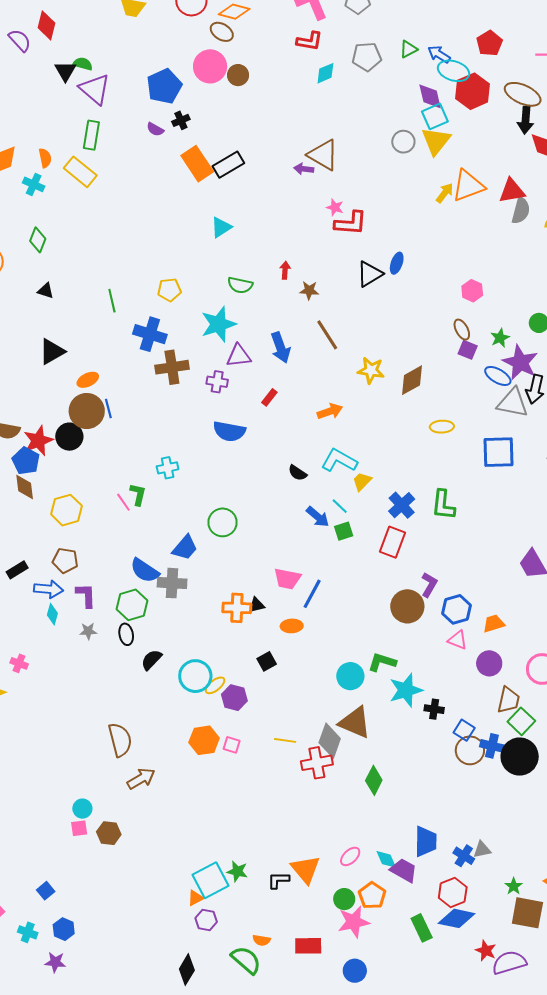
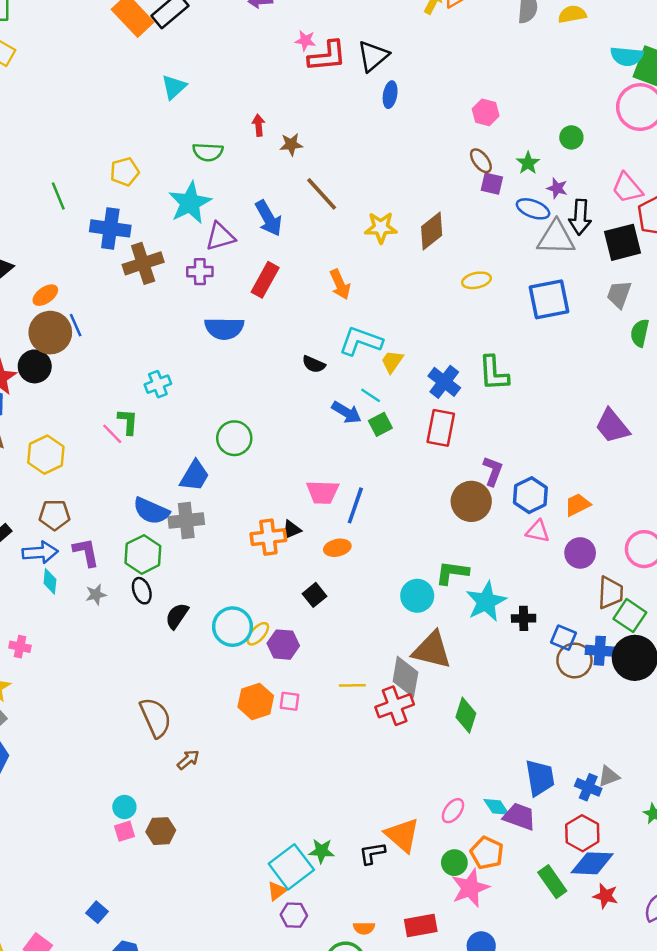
black triangle: (370, 274) -> (373, 56), moved
purple star: (520, 362) -> (557, 188), size x0.5
red rectangle: (269, 397) -> (265, 280), size x1.6
orange arrow: (330, 411) -> (340, 284), turned 95
brown arrow: (141, 779) -> (188, 760), size x0.7
red star: (486, 951) -> (605, 896), moved

